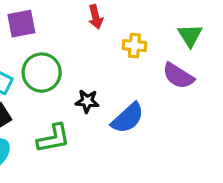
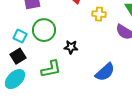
blue semicircle: (128, 118) -> (105, 72), moved

